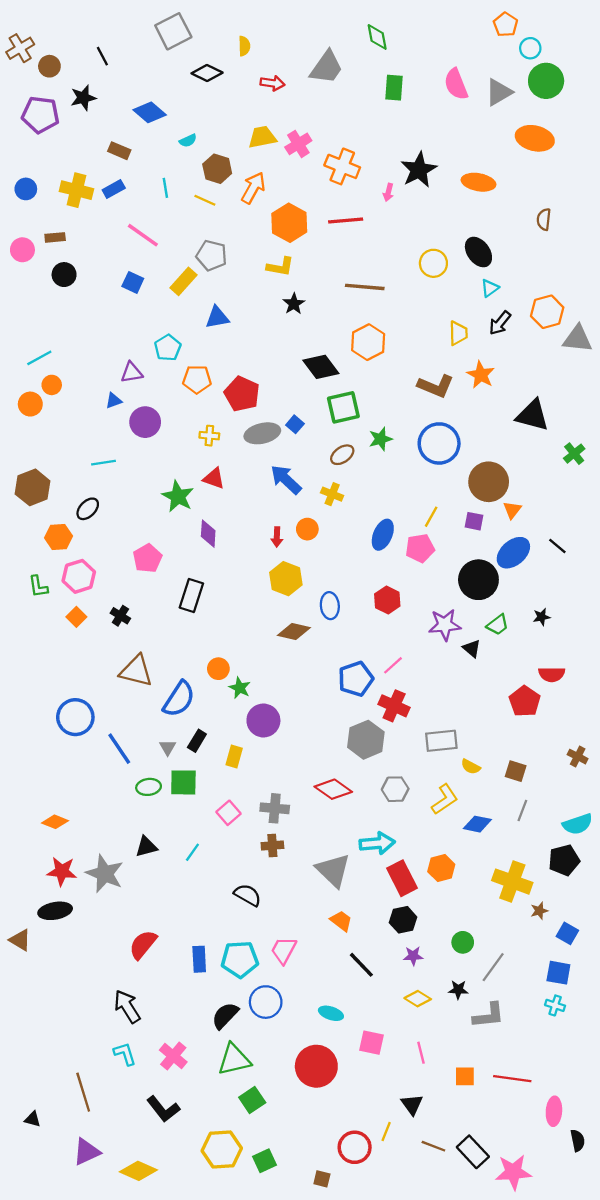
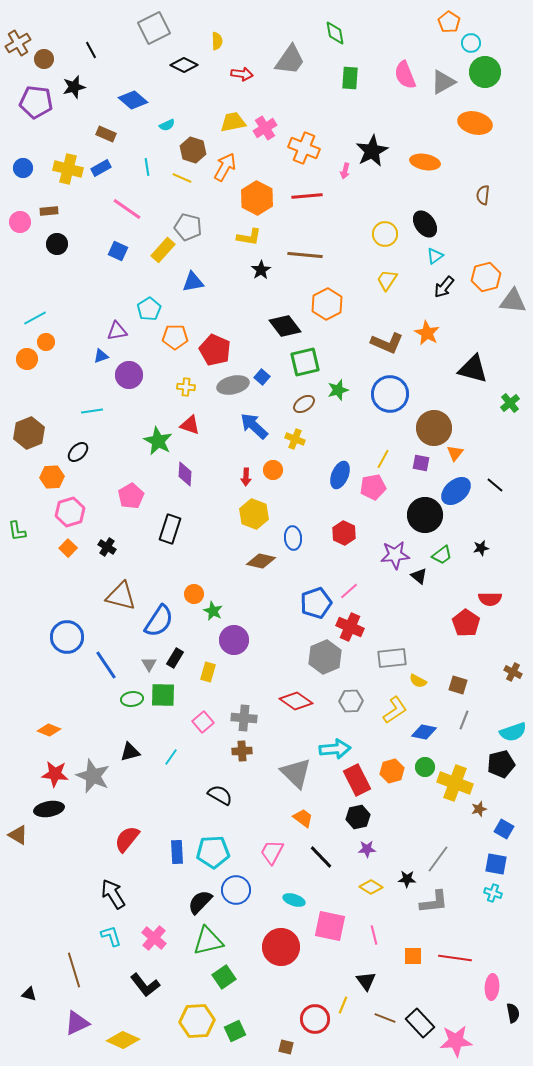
brown line: (365, 287) -> (305, 255), moved
yellow trapezoid: (458, 333) -> (387, 280), moved, turned -145
green L-shape: (38, 586) -> (17, 531), moved
green circle: (463, 942) -> (425, 767), moved
pink trapezoid: (284, 950) -> (272, 852), moved
pink square: (372, 1043) -> (330, 926), size x1.4

